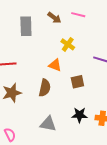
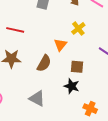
orange triangle: (55, 65) -> (60, 45), turned 32
black star: (79, 115) -> (72, 86), moved

